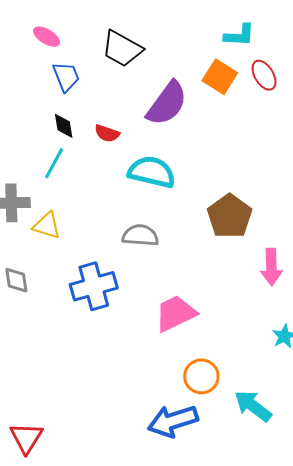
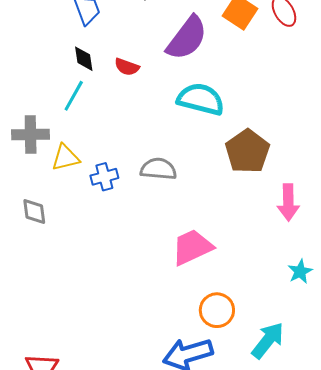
cyan semicircle: (152, 172) -> (201, 99), moved
yellow triangle: (47, 226) -> (65, 158), turned -32
blue cross: (94, 286) -> (104, 177), moved, size x0.6
cyan arrow: (253, 406) -> (268, 340), turned 90

